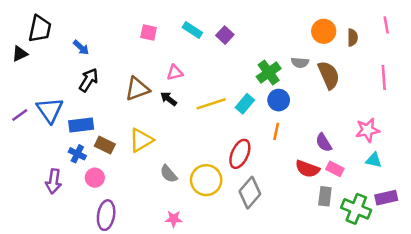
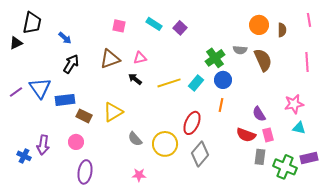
brown triangle: (137, 89) -> (110, 59), moved
blue cross: (77, 154) -> (24, 156), moved
pink rectangle: (335, 169) -> (268, 135), turned 48

